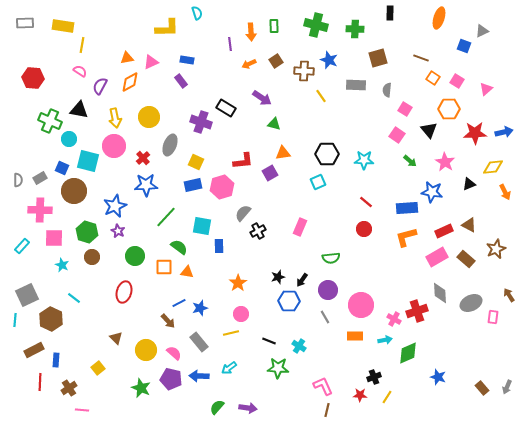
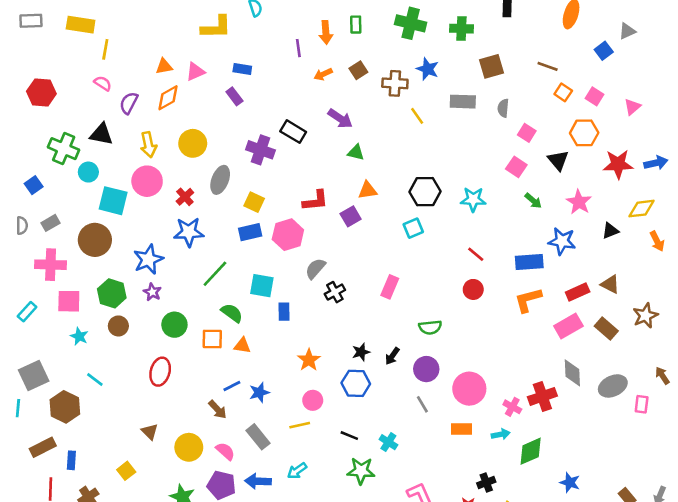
blue square: (464, 46) -> (604, 51), turned 32
blue square: (62, 168) -> (34, 185), moved, turned 32
blue hexagon: (289, 301) -> (356, 383), moved

